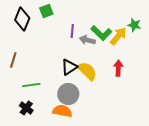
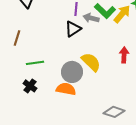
black triangle: (69, 67) -> (73, 29), moved
red arrow: (118, 68) -> (124, 55), moved
yellow semicircle: (87, 71) -> (91, 62), moved

